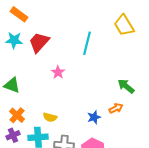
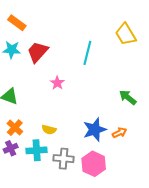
orange arrow: (116, 108) -> (120, 133), moved
blue star: (94, 117) -> (95, 130), size x1.6

